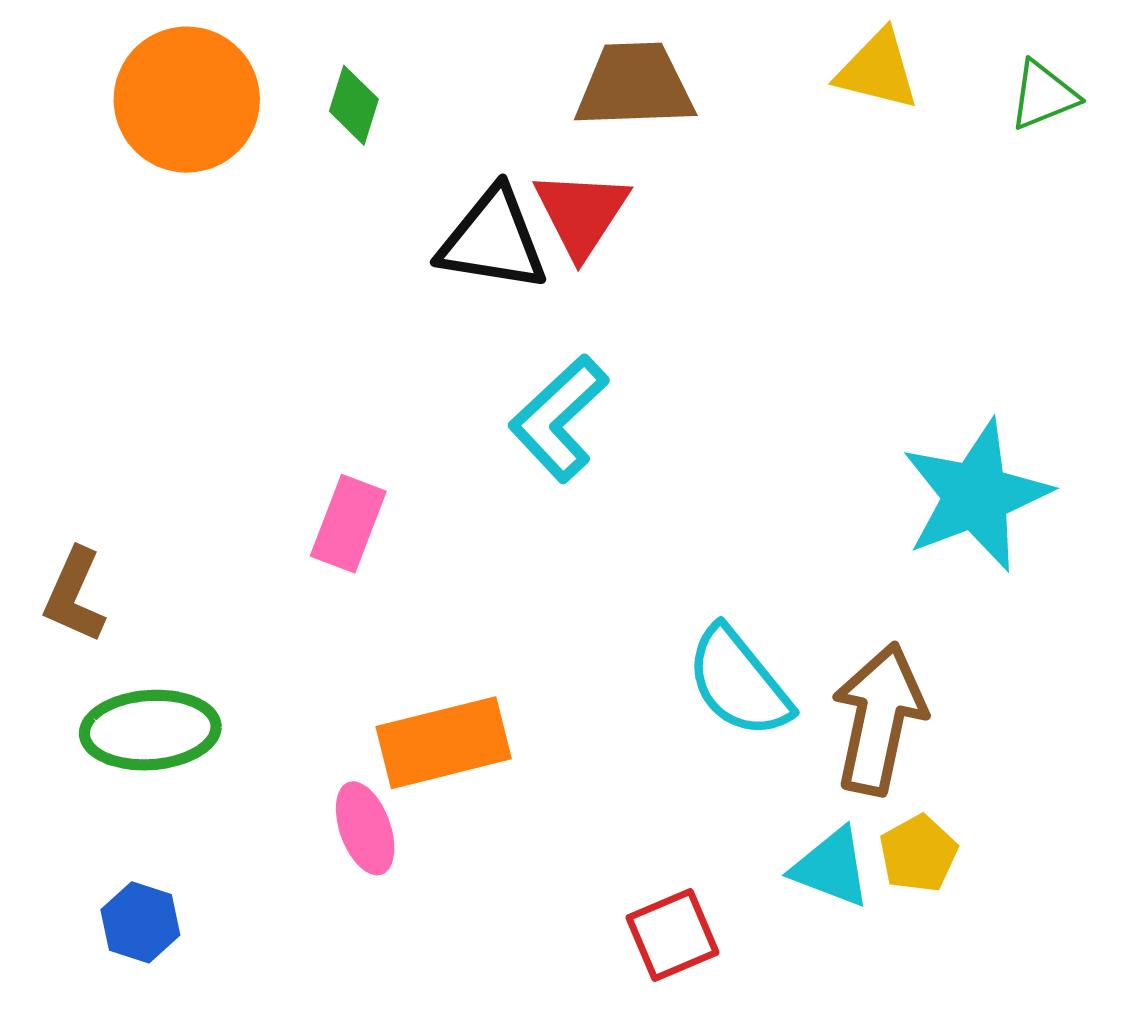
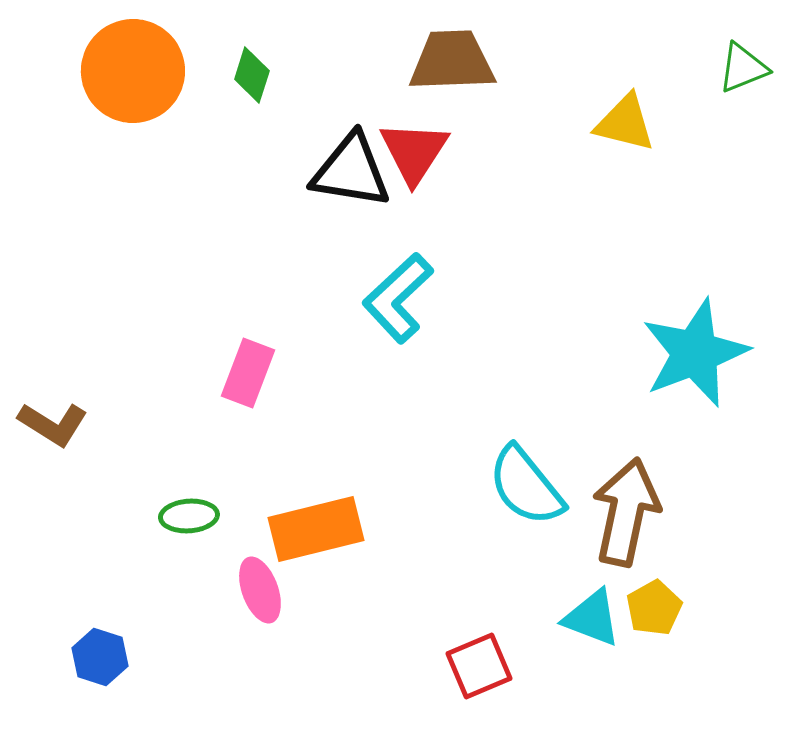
yellow triangle: (878, 70) -> (625, 123), moved
brown L-shape: (74, 595) -> (53, 424), turned -82
green ellipse: (150, 730) -> (189, 516), moved, size x0.6

